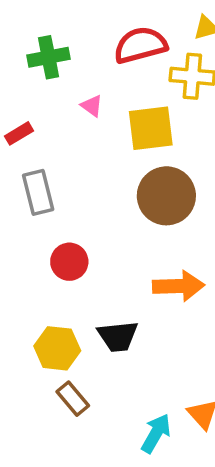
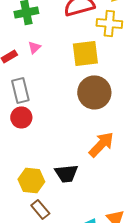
pink triangle: (92, 106) -> (34, 47), moved, turned 40
red circle: (69, 262) -> (21, 117), moved
orange arrow: (179, 286) -> (101, 144), turned -44

